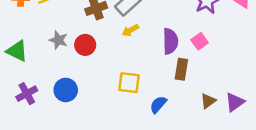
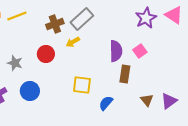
yellow arrow: (130, 30) -> (73, 42), moved
gray star: (58, 40) -> (15, 63), moved
brown triangle: (208, 101) -> (147, 100), turned -32

